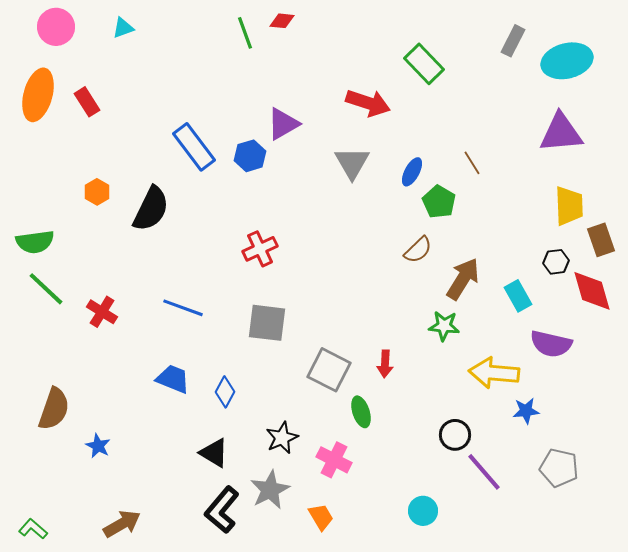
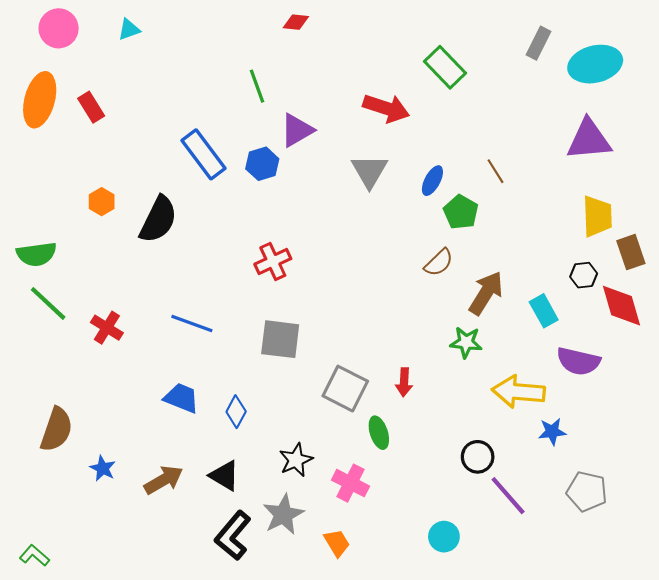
green line: (245, 33) -> (257, 86), moved
brown arrow: (122, 524) -> (164, 480), moved

